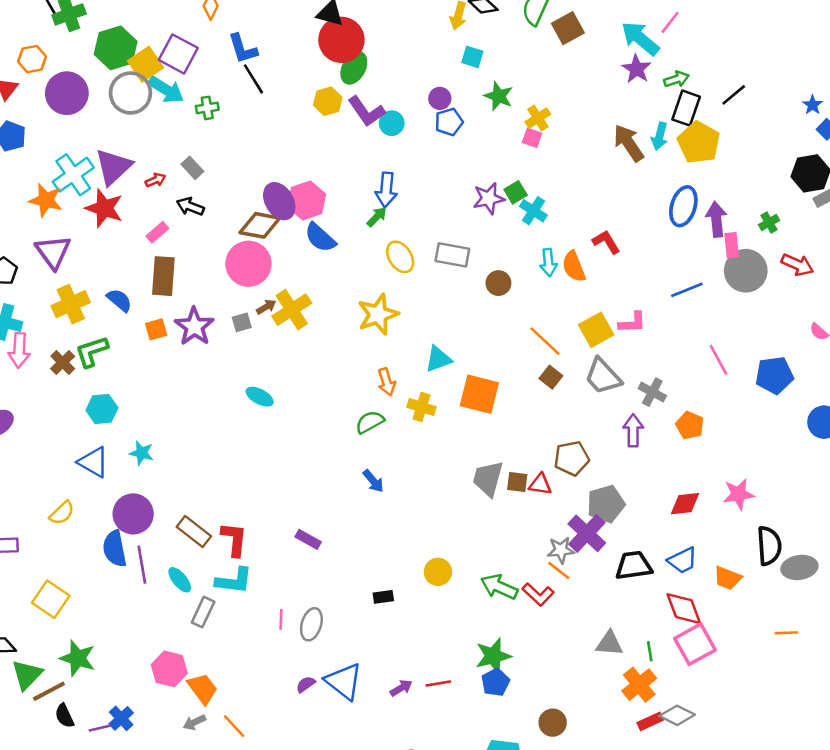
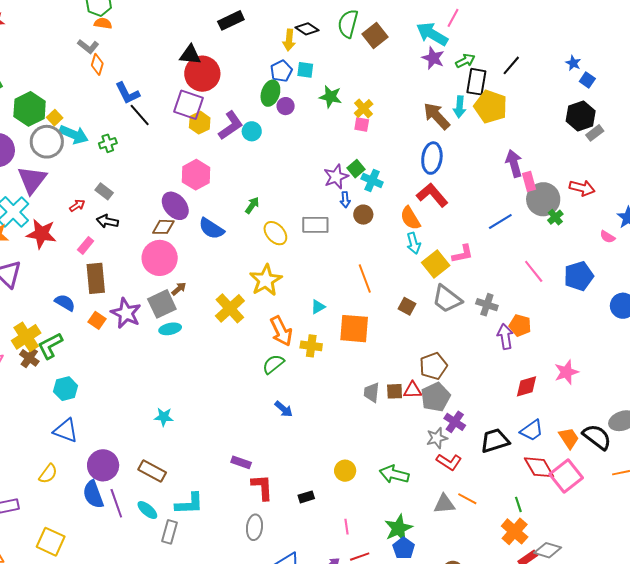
purple square: (178, 54) -> (189, 105), moved
yellow square: (145, 64) -> (55, 118), size x0.6
green ellipse: (354, 68) -> (270, 93), moved
purple L-shape: (366, 111) -> (231, 125), turned -80
blue pentagon: (449, 122) -> (281, 71), moved
purple triangle: (113, 167) -> (32, 180), moved
blue arrow: (386, 190) -> (345, 200), moved, size x0.6
pink hexagon: (307, 200) -> (196, 175), moved
blue ellipse: (683, 206) -> (432, 158), moved
green cross: (769, 223) -> (555, 217), moved
brown diamond: (260, 225) -> (163, 227), size x0.7
red L-shape: (606, 242) -> (432, 195), size x1.4
cyan arrow: (548, 262) -> (414, 243), moved
brown circle: (498, 283) -> (363, 215), moved
yellow cross: (71, 304) -> (26, 337), moved
yellow cross: (292, 310) -> (230, 308), moved
gray square: (242, 322) -> (162, 304), size x1.8
orange square: (156, 329) -> (97, 320), turned -30
orange line: (545, 341) -> (365, 279), moved, turned 36
cyan triangle: (438, 359) -> (318, 307), size x0.7
orange arrow: (387, 382) -> (281, 331), size x1.4
cyan ellipse: (260, 397) -> (170, 329), moved, turned -30
purple arrow: (633, 431) -> (505, 337), moved
cyan star: (142, 453) -> (164, 417), moved
gray trapezoid: (488, 479) -> (372, 392), size x0.7
gray pentagon: (606, 504) -> (436, 397), moved
purple cross: (587, 533) -> (455, 422), size x0.7
red L-shape: (234, 539) -> (262, 487), moved
black semicircle: (769, 546) -> (597, 437), moved, turned -40
orange line: (559, 570) -> (467, 499), moved
orange trapezoid: (728, 578) -> (569, 438), turned -135
red L-shape: (538, 594) -> (449, 462), moved
pink line: (281, 619) -> (346, 527), moved
gray triangle: (609, 643) -> (444, 504), moved
pink square: (695, 644) -> (566, 476), moved

